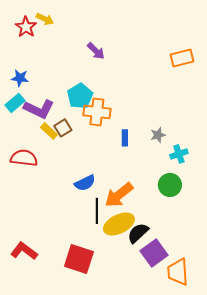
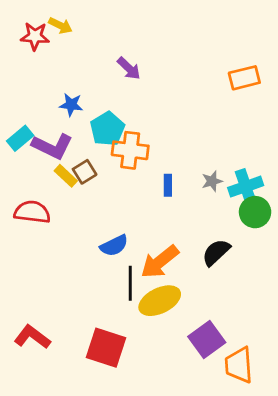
red star: (26, 27) -> (35, 36), turned -30
blue star: (20, 78) -> (71, 105), moved
cyan cross: (179, 154) -> (246, 187), moved, size x1.4
green circle: (170, 185) -> (255, 212), moved
black semicircle: (138, 233) -> (216, 252), moved

